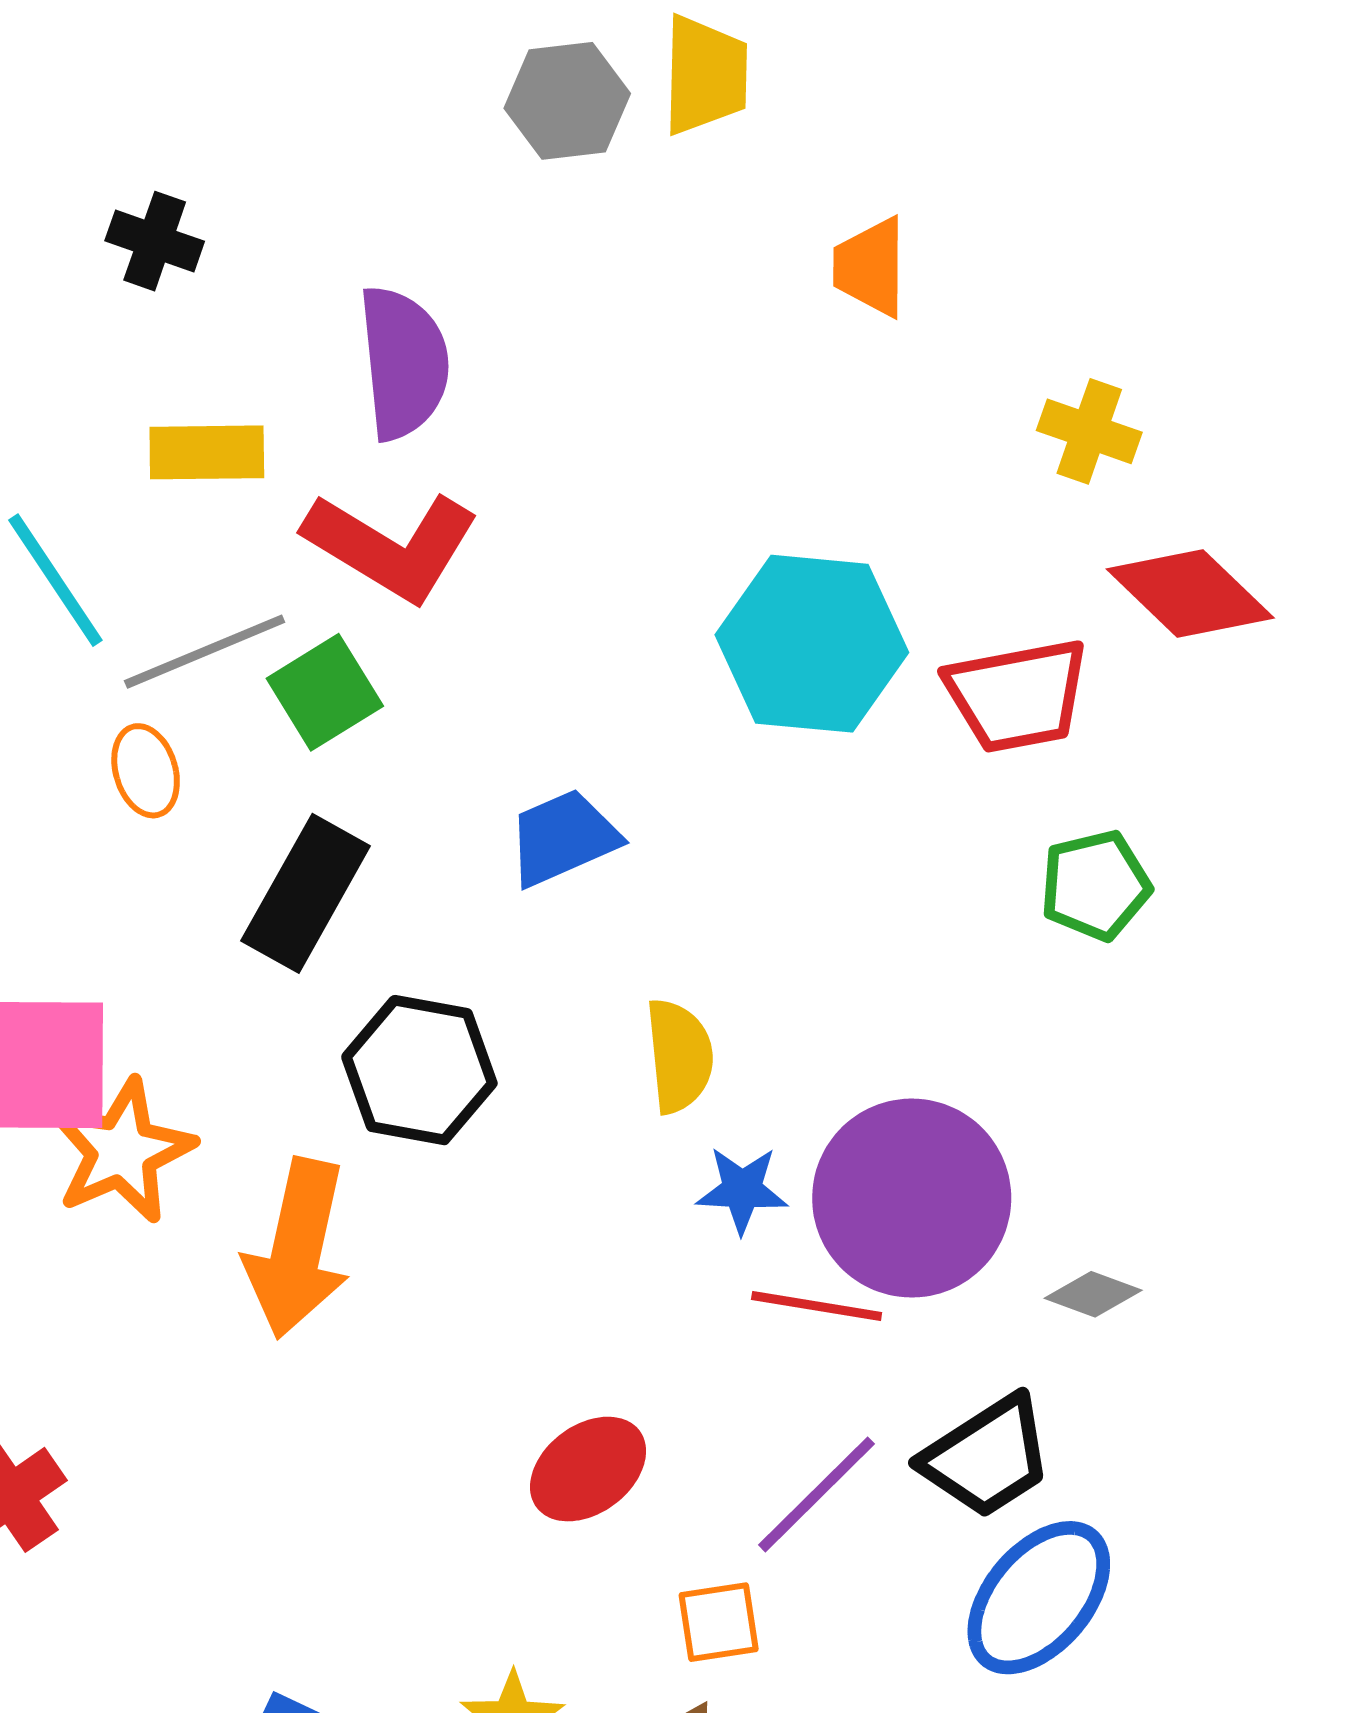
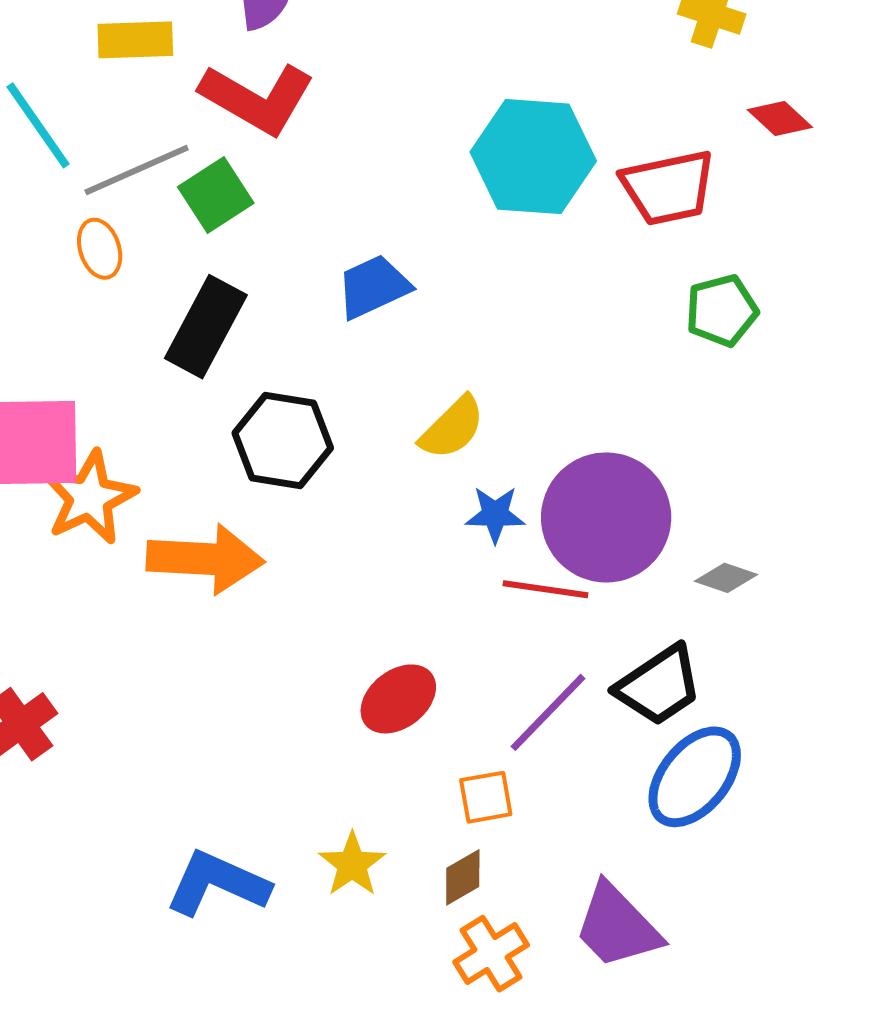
red diamond: (1190, 593) -> (780, 119), size x0.6
yellow semicircle: (679, 1056) -> (452, 428), turned 52
orange arrow: (297, 1248) -> (205, 559), turned -98

